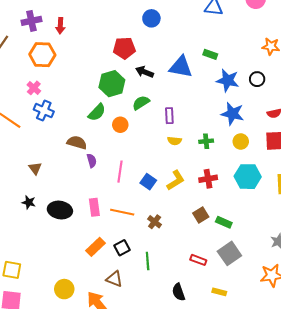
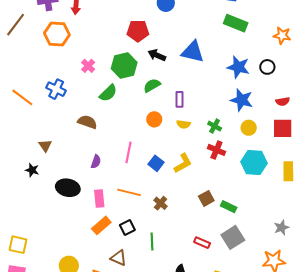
green rectangle: (210, 54) -> (236, 23), moved, size x1.6
pink cross: (34, 88) -> (88, 66), moved
orange circle: (120, 125) -> (154, 119), moved
green cross: (206, 141) -> (215, 126), turned 32
purple semicircle: (92, 161) -> (96, 162), moved, turned 32
red cross: (208, 179) -> (216, 150), moved, turned 30
black star: (29, 202) -> (32, 170), moved
pink rectangle: (94, 207) -> (99, 199), moved

